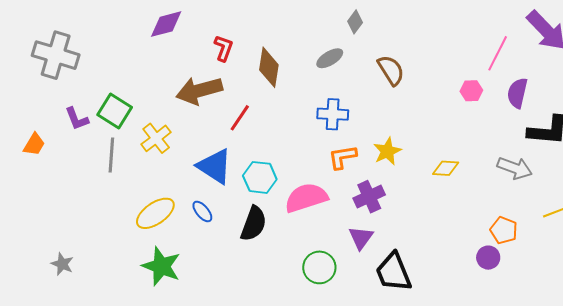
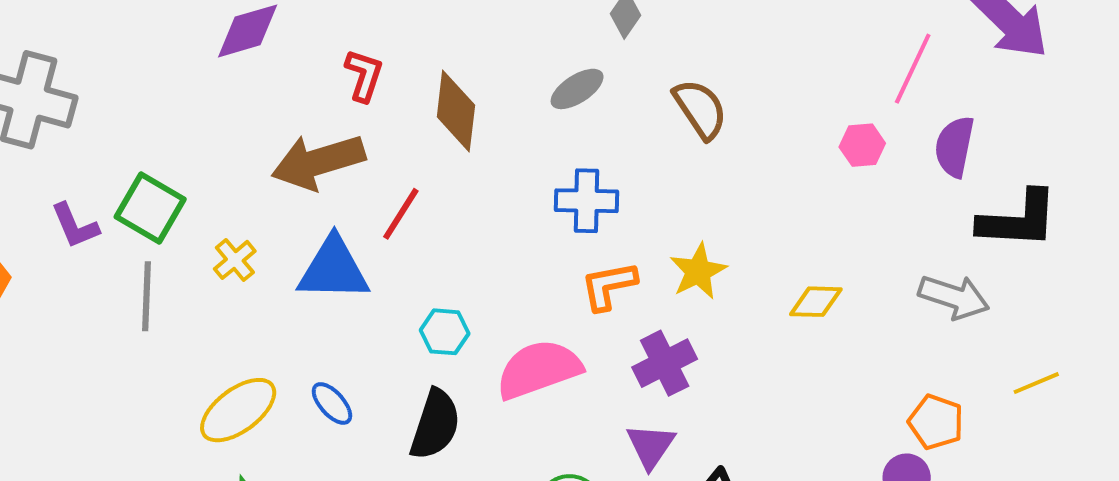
yellow cross: (156, 138) -> (235, 260), size x0.7
blue triangle: (215, 166) -> (333, 269), moved, turned -30
cyan hexagon: (260, 177) -> (445, 332), size x0.7

